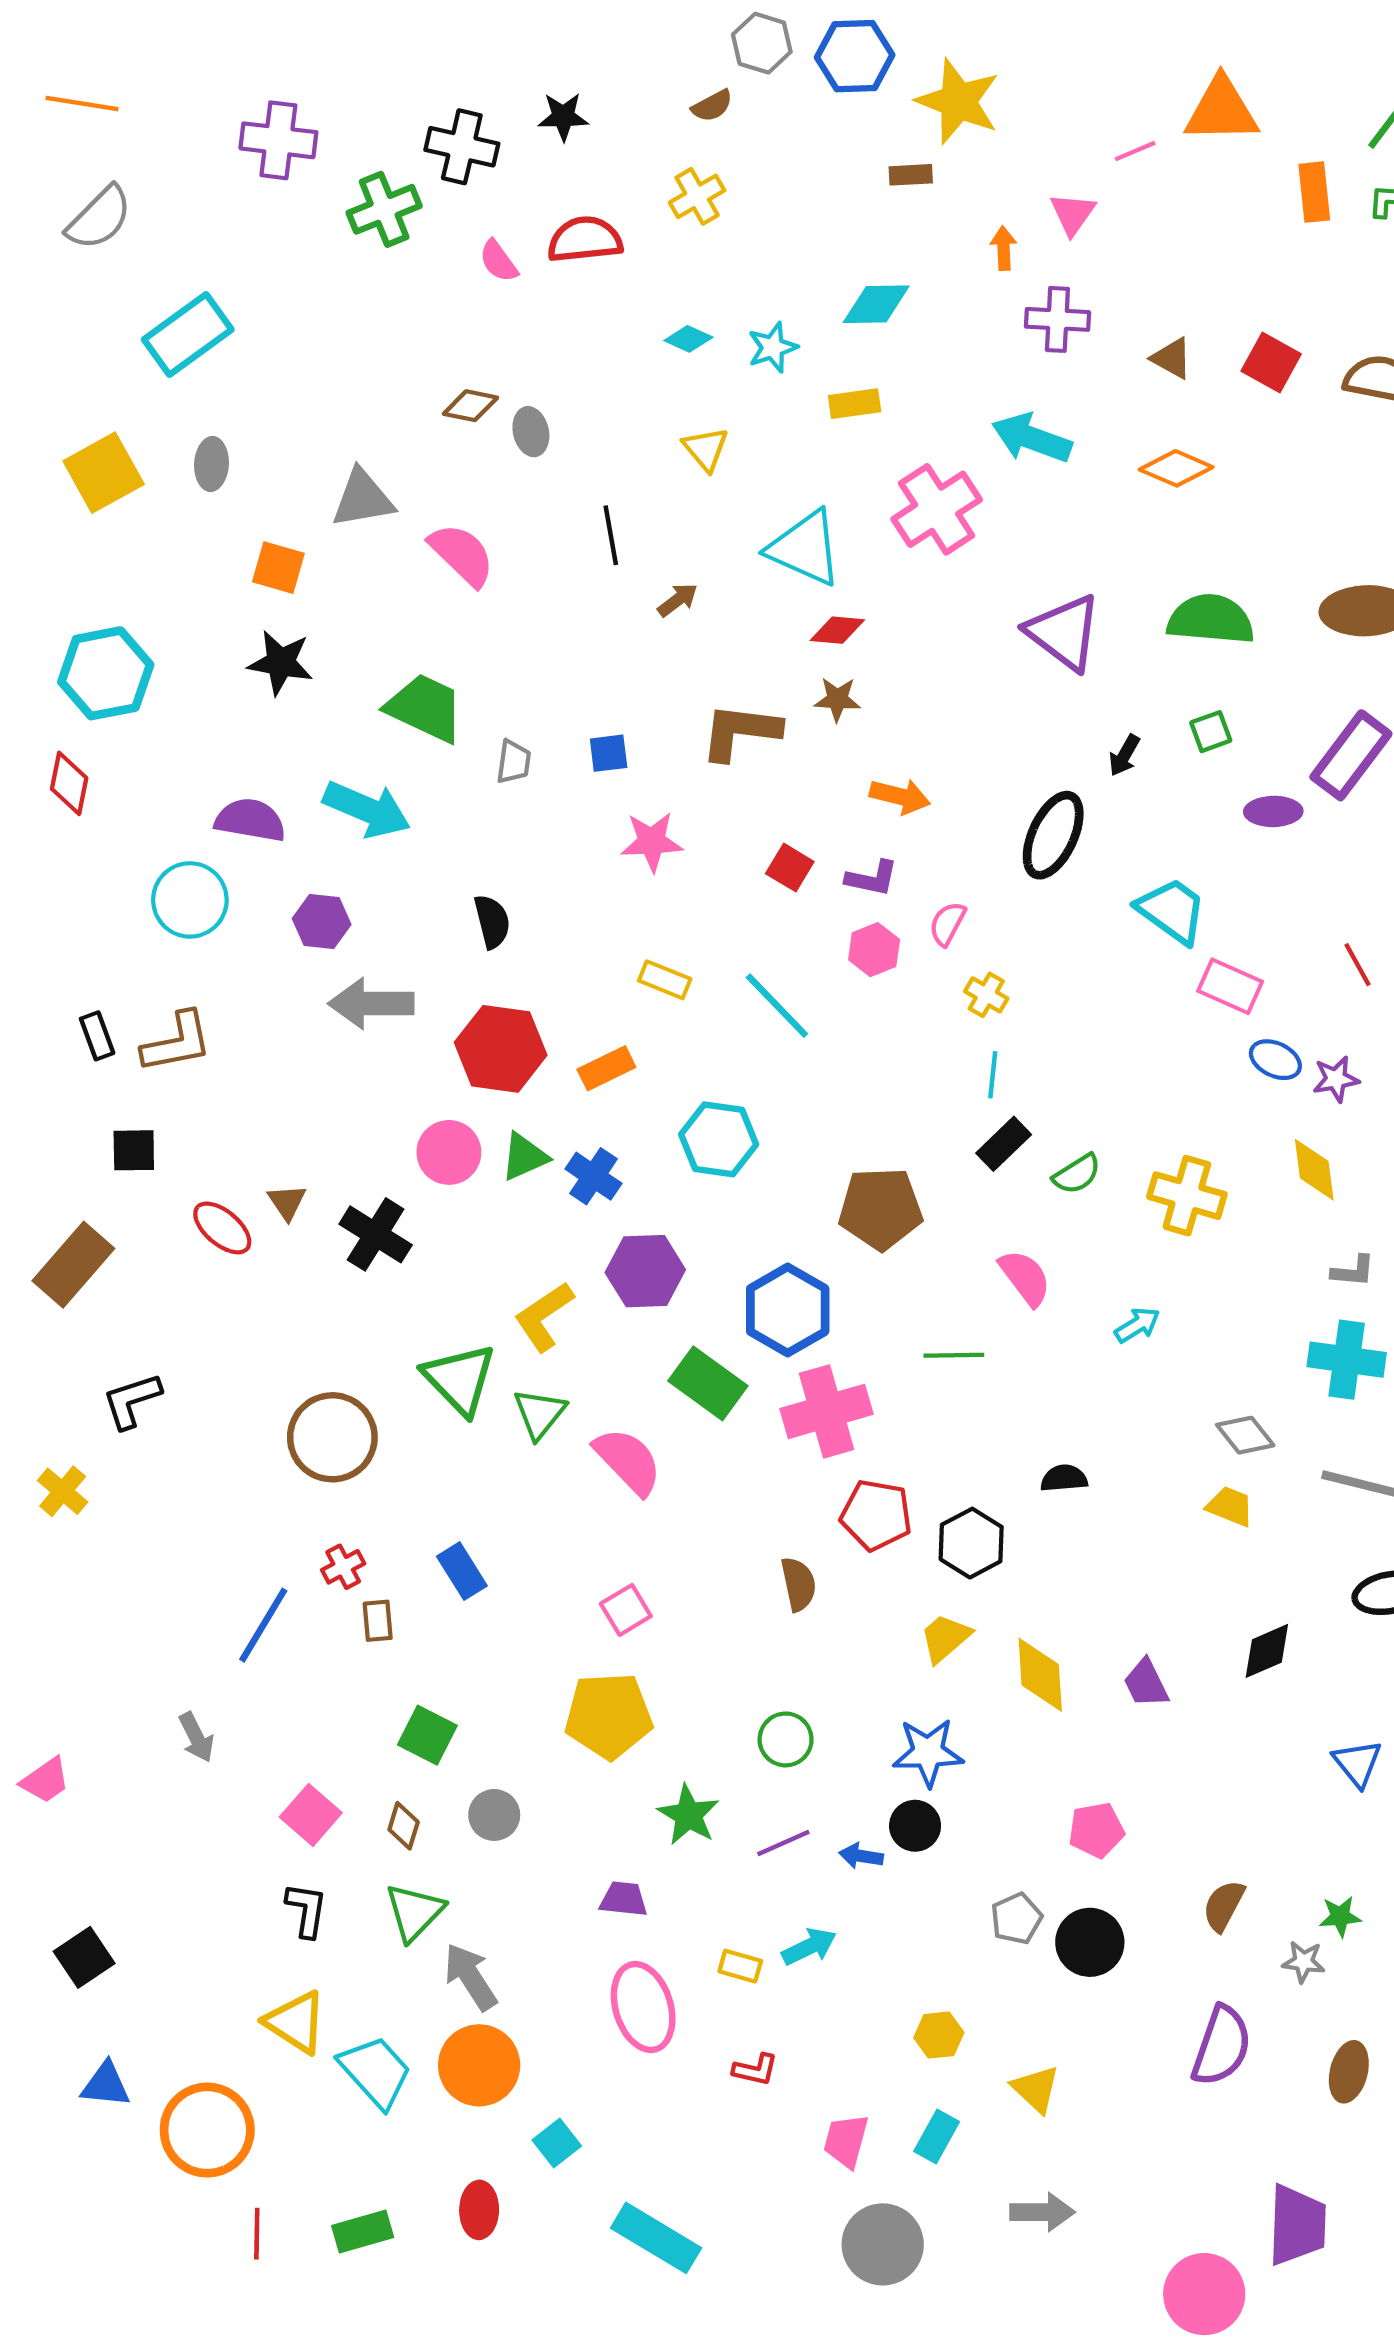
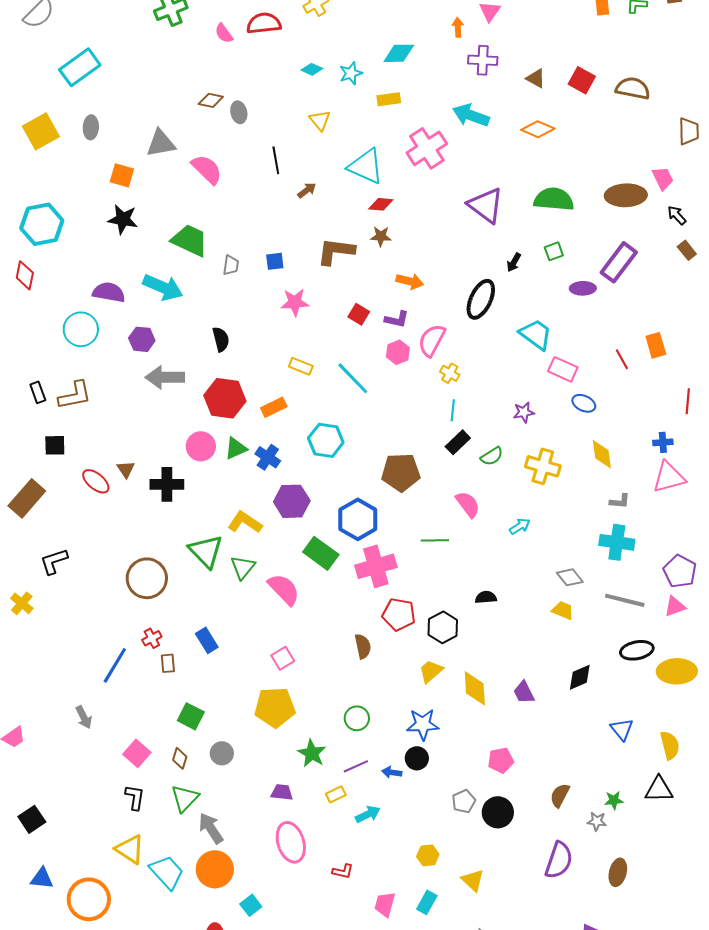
pink semicircle: (947, 924) -> (432, 340), size x1.6
purple star: (1336, 1079) -> (524, 412), moved
black cross: (376, 1234) -> (167, 484), turned -32
yellow L-shape: (544, 1316) -> (245, 522), turned 68
yellow rectangle: (740, 1966) -> (336, 794), moved, turned -42

